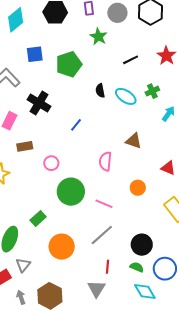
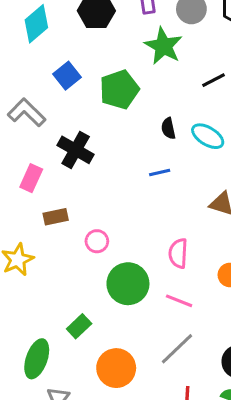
green star: (98, 37) -> (163, 46), size x1.4
blue square: (35, 54) -> (67, 76), turned -30
blue line: (76, 125) -> (160, 172), moved, turned 40
pink semicircle: (105, 161) -> (178, 253), moved

